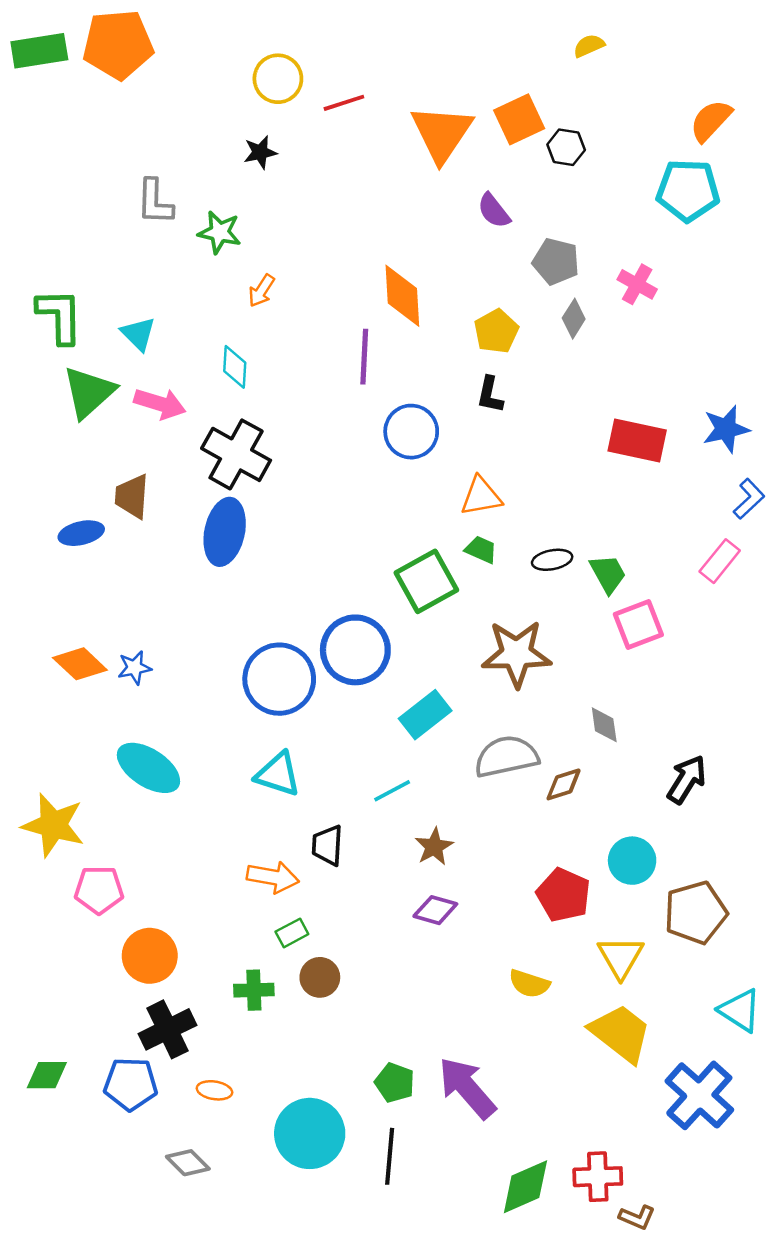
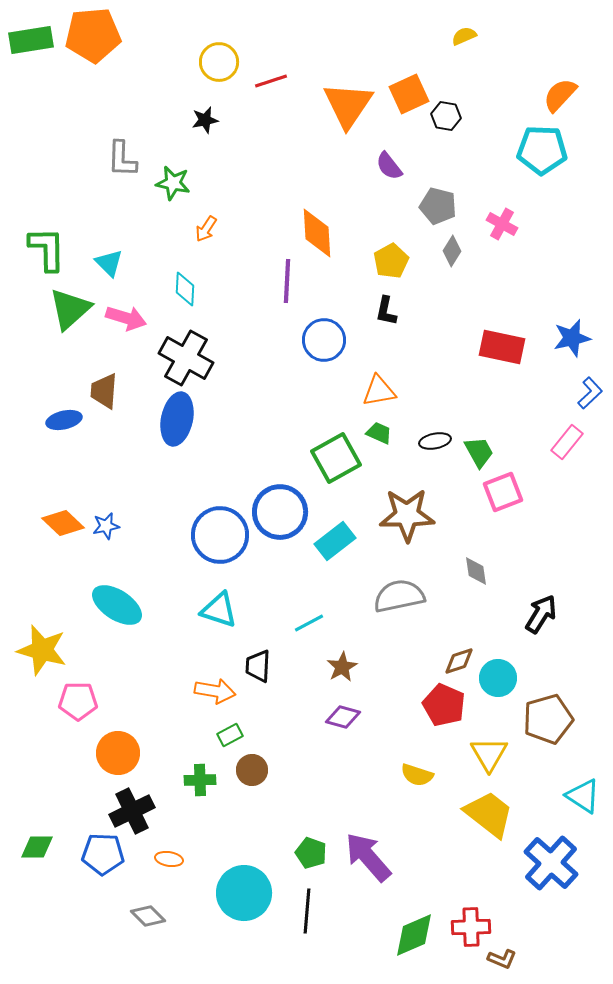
cyan rectangle: (425, 715) -> (335, 541), moved
brown diamond: (564, 784) -> (459, 661), moved

